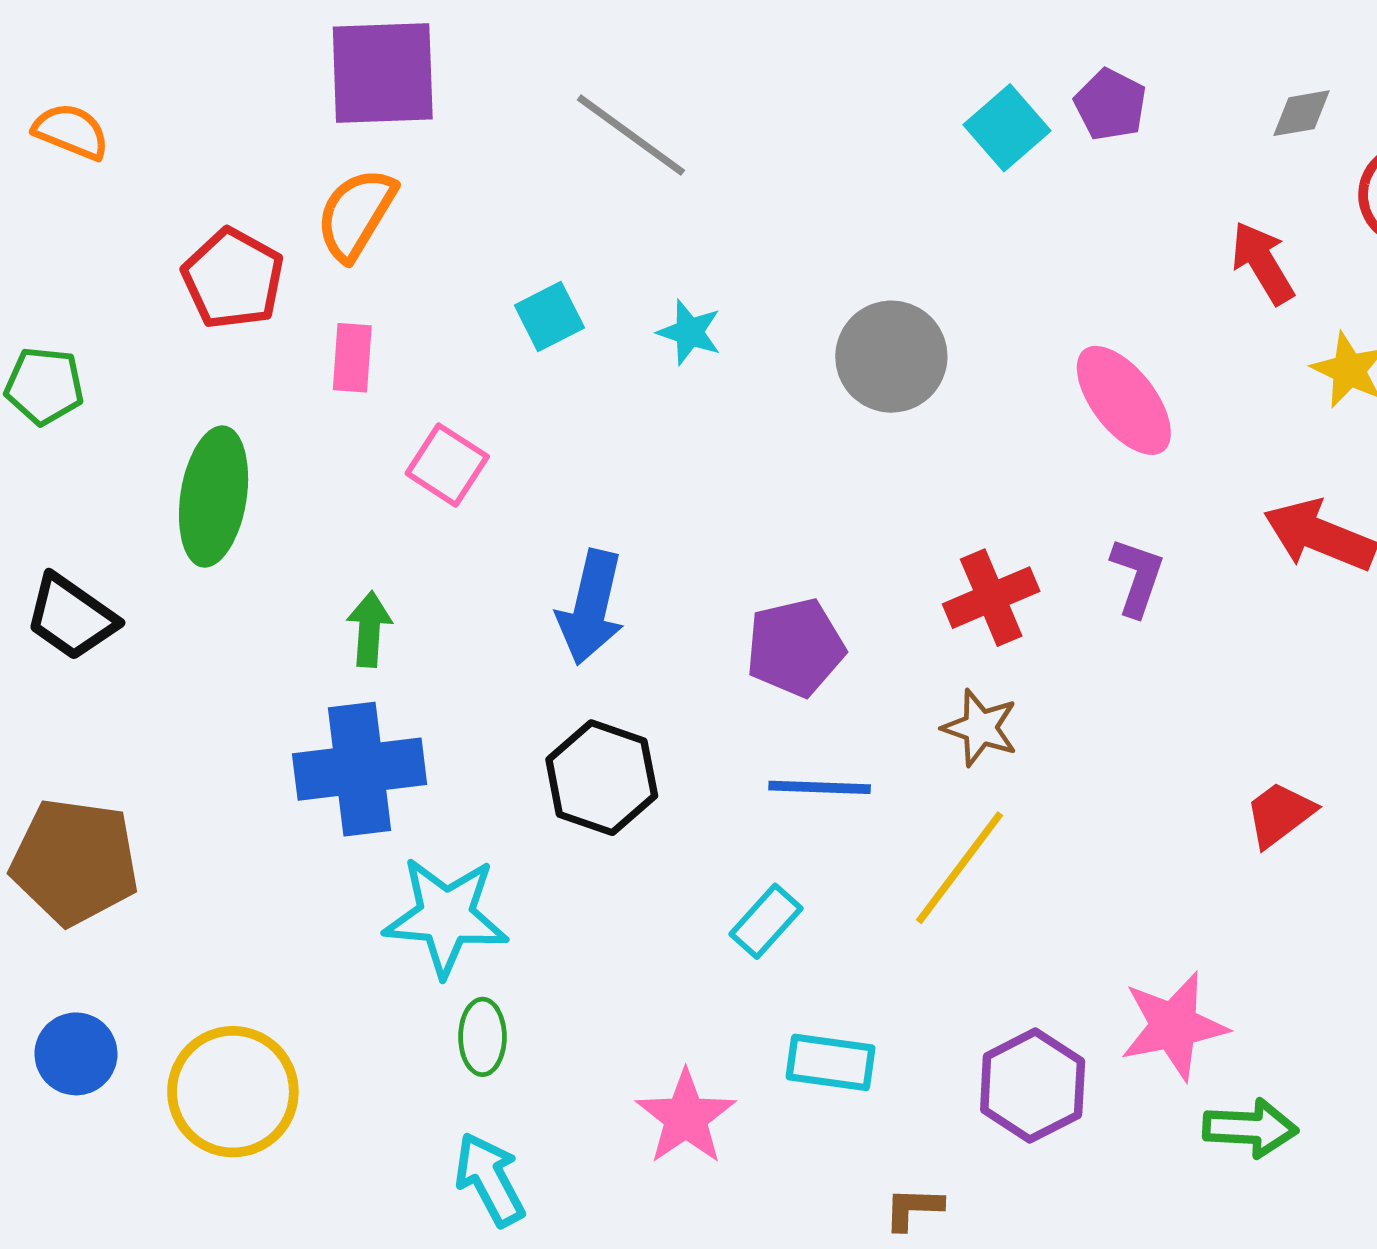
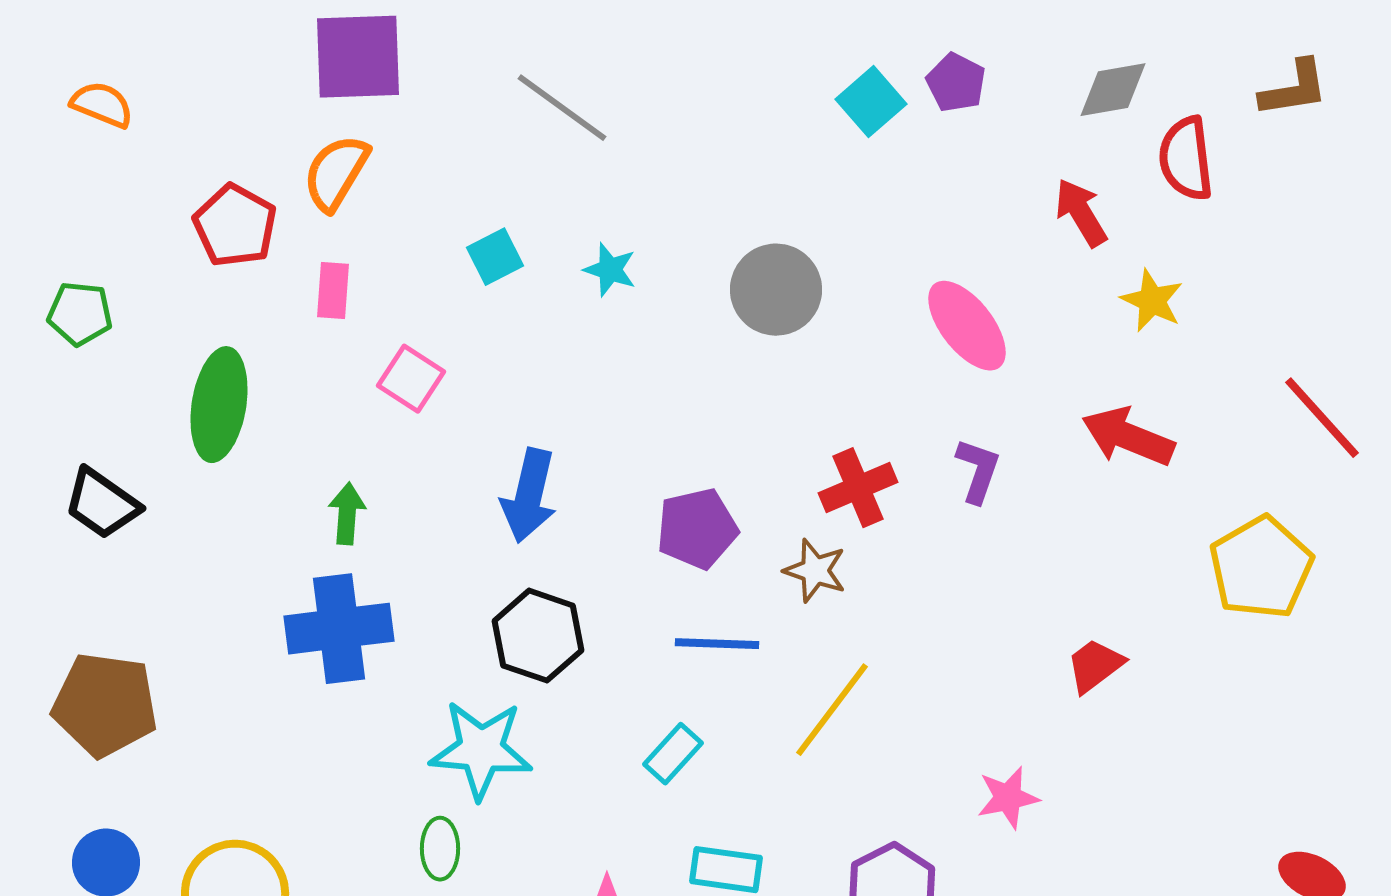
gray diamond: (1302, 113) -> (1113, 90), size x1.4
brown star: (980, 728) -> (815, 571), moved
cyan star: (446, 916) -> (481, 750), moved
pink star: (1174, 1026) -> (1008, 798), moved, size x0.7

